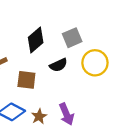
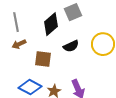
gray square: (72, 38) -> (73, 12), moved

